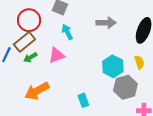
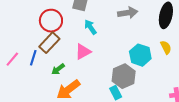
green arrow: (30, 57) -> (58, 69), moved
gray hexagon: (125, 87) -> (124, 76), moved

